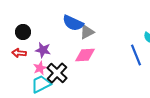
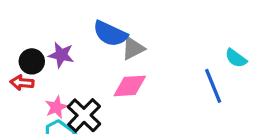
black circle: (23, 32) -> (32, 61), moved
purple star: (43, 50) -> (61, 55), moved

